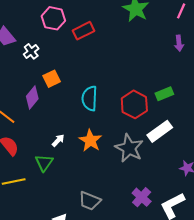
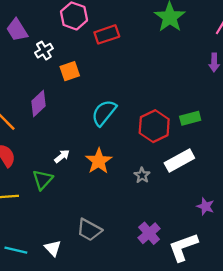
orange square: (52, 79) -> (70, 71), moved
cyan semicircle: (90, 98) -> (104, 113), turned 30
gray star: (129, 148) -> (142, 175), size x0.5

